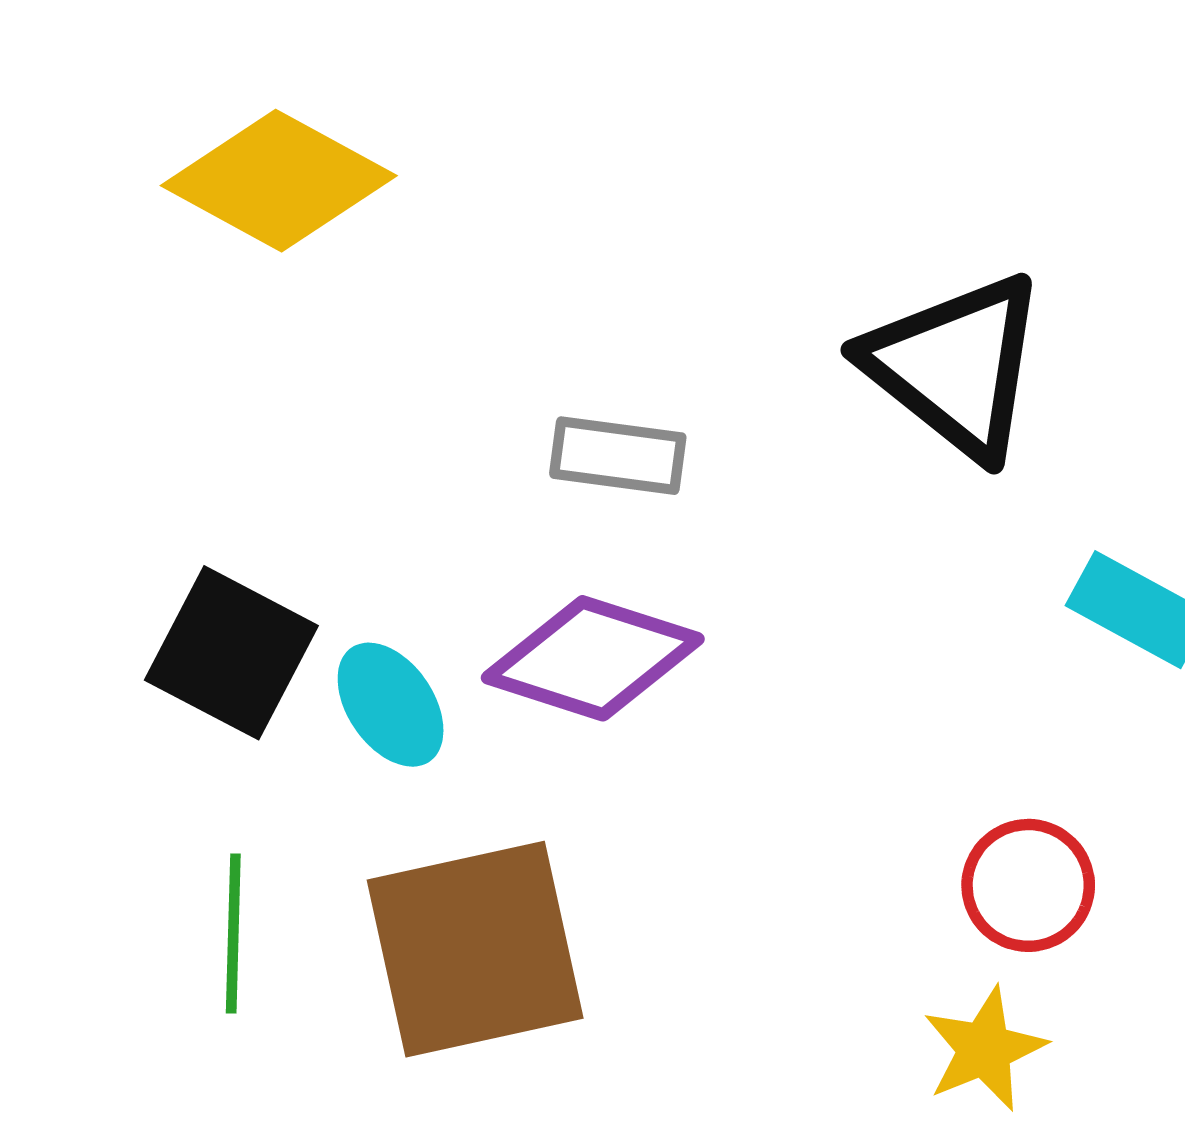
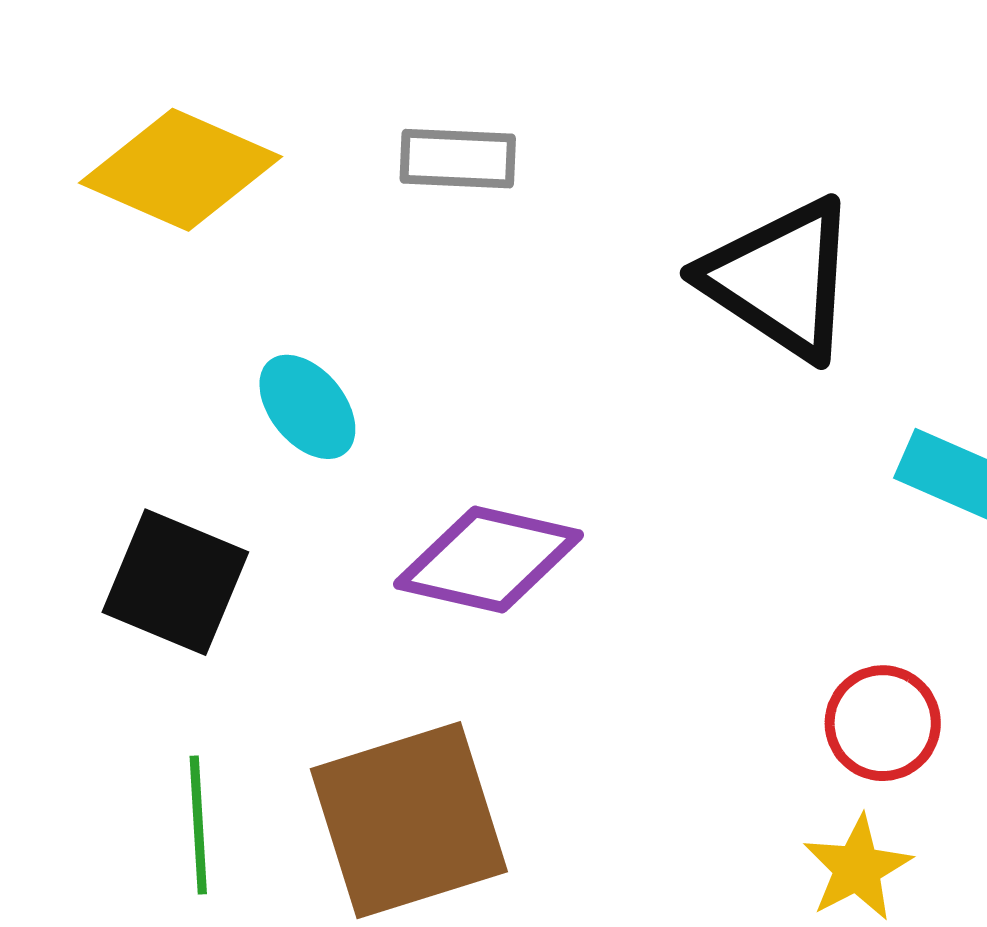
gray rectangle: (618, 456) -> (458, 159), moved
cyan ellipse: (391, 705) -> (307, 407), moved

